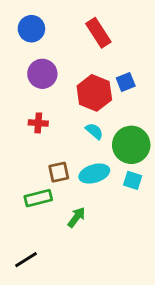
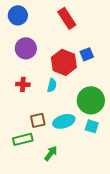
cyan semicircle: (94, 131) -> (52, 85), moved, turned 64

